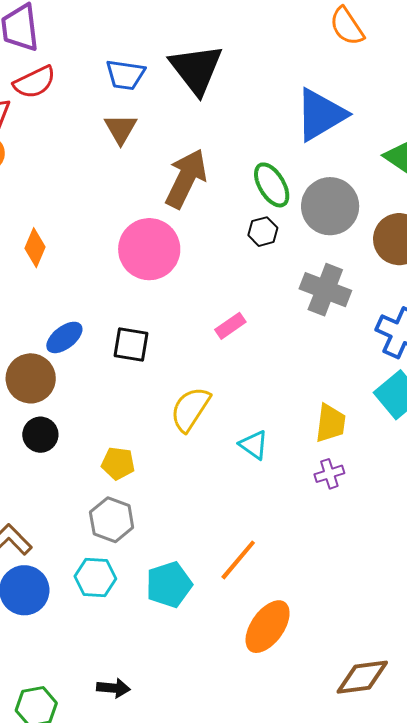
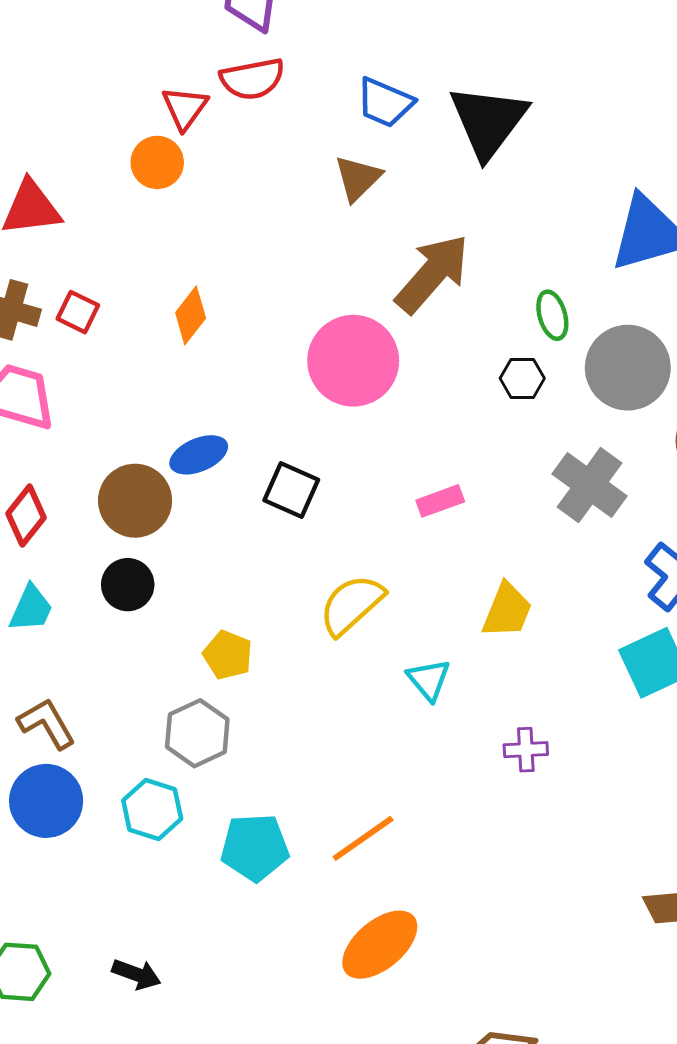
green ellipse: (272, 185) -> (552, 315), size x0.7
yellow trapezoid: (331, 423) -> (507, 610), moved

